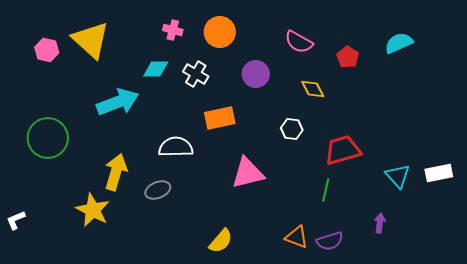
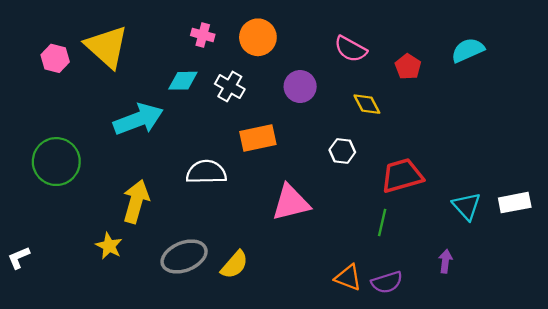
gray ellipse: (158, 190) -> (184, 256), moved, size x1.5
yellow star: (93, 210) -> (109, 246), size x0.7
yellow semicircle: (221, 241) -> (234, 265), moved

